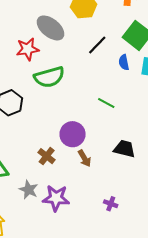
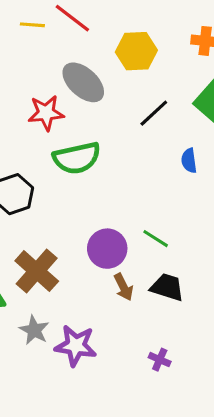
blue semicircle: (124, 62) -> (189, 161), moved
green line: (106, 103) -> (156, 239), moved
black trapezoid: (124, 149) -> (167, 287), moved
brown cross: (47, 156) -> (37, 271), moved, size x1.6

